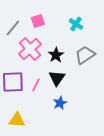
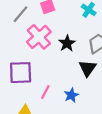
black triangle: (57, 78) -> (88, 68), moved
pink line: (36, 85) -> (45, 92), moved

